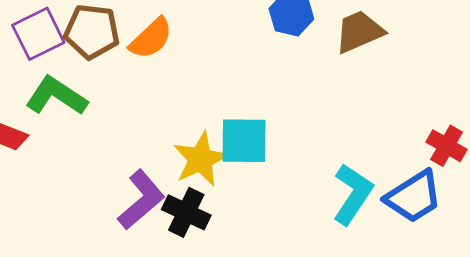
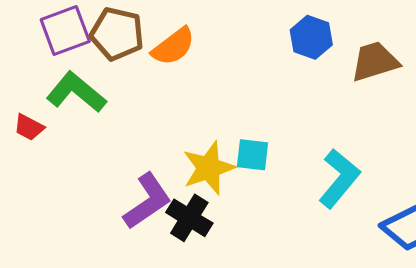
cyan square: (244, 141) -> (253, 155), size x0.7
cyan L-shape: (353, 194) -> (339, 178), moved

